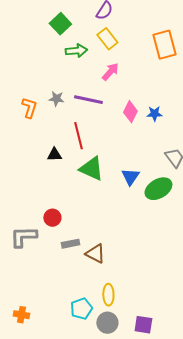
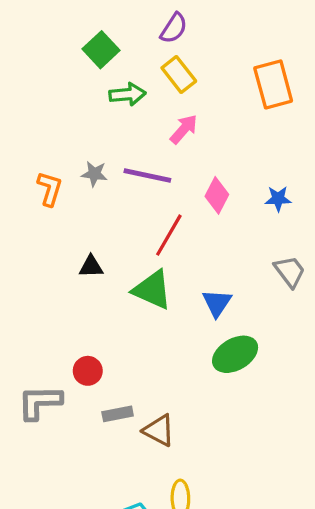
blue star: (154, 114) -> (278, 199), moved
red line: (78, 136) -> (169, 235), moved, turned 44
green ellipse: (158, 189) -> (235, 354), moved

